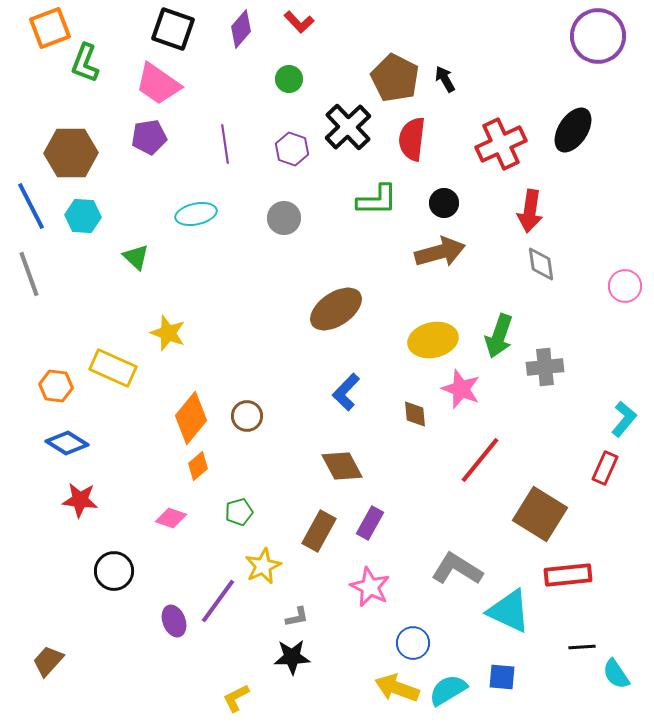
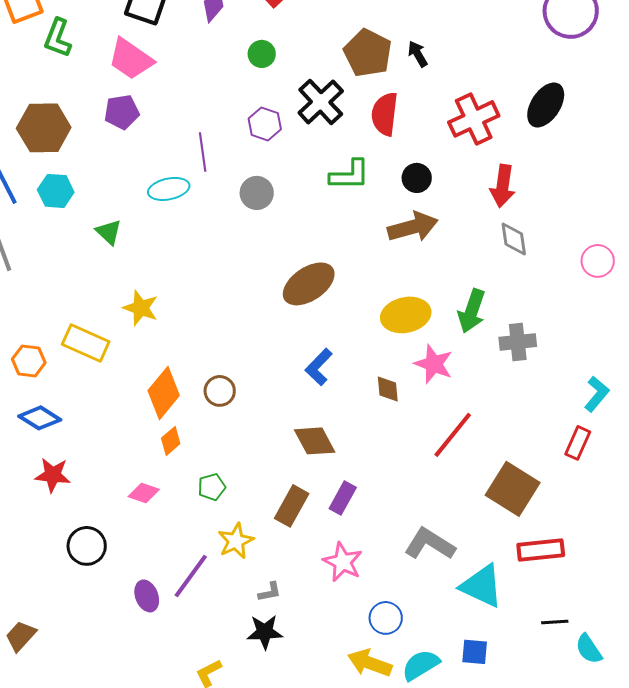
purple line: (225, 144) -> (203, 152), moved

